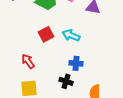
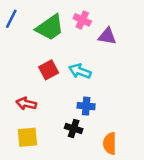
red arrow: (28, 61) -> (26, 104), turned -42

